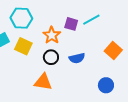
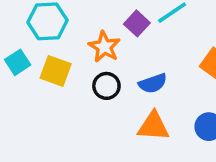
purple square: (71, 24) -> (137, 23), turned 32
orange triangle: (43, 82) -> (153, 126), moved

